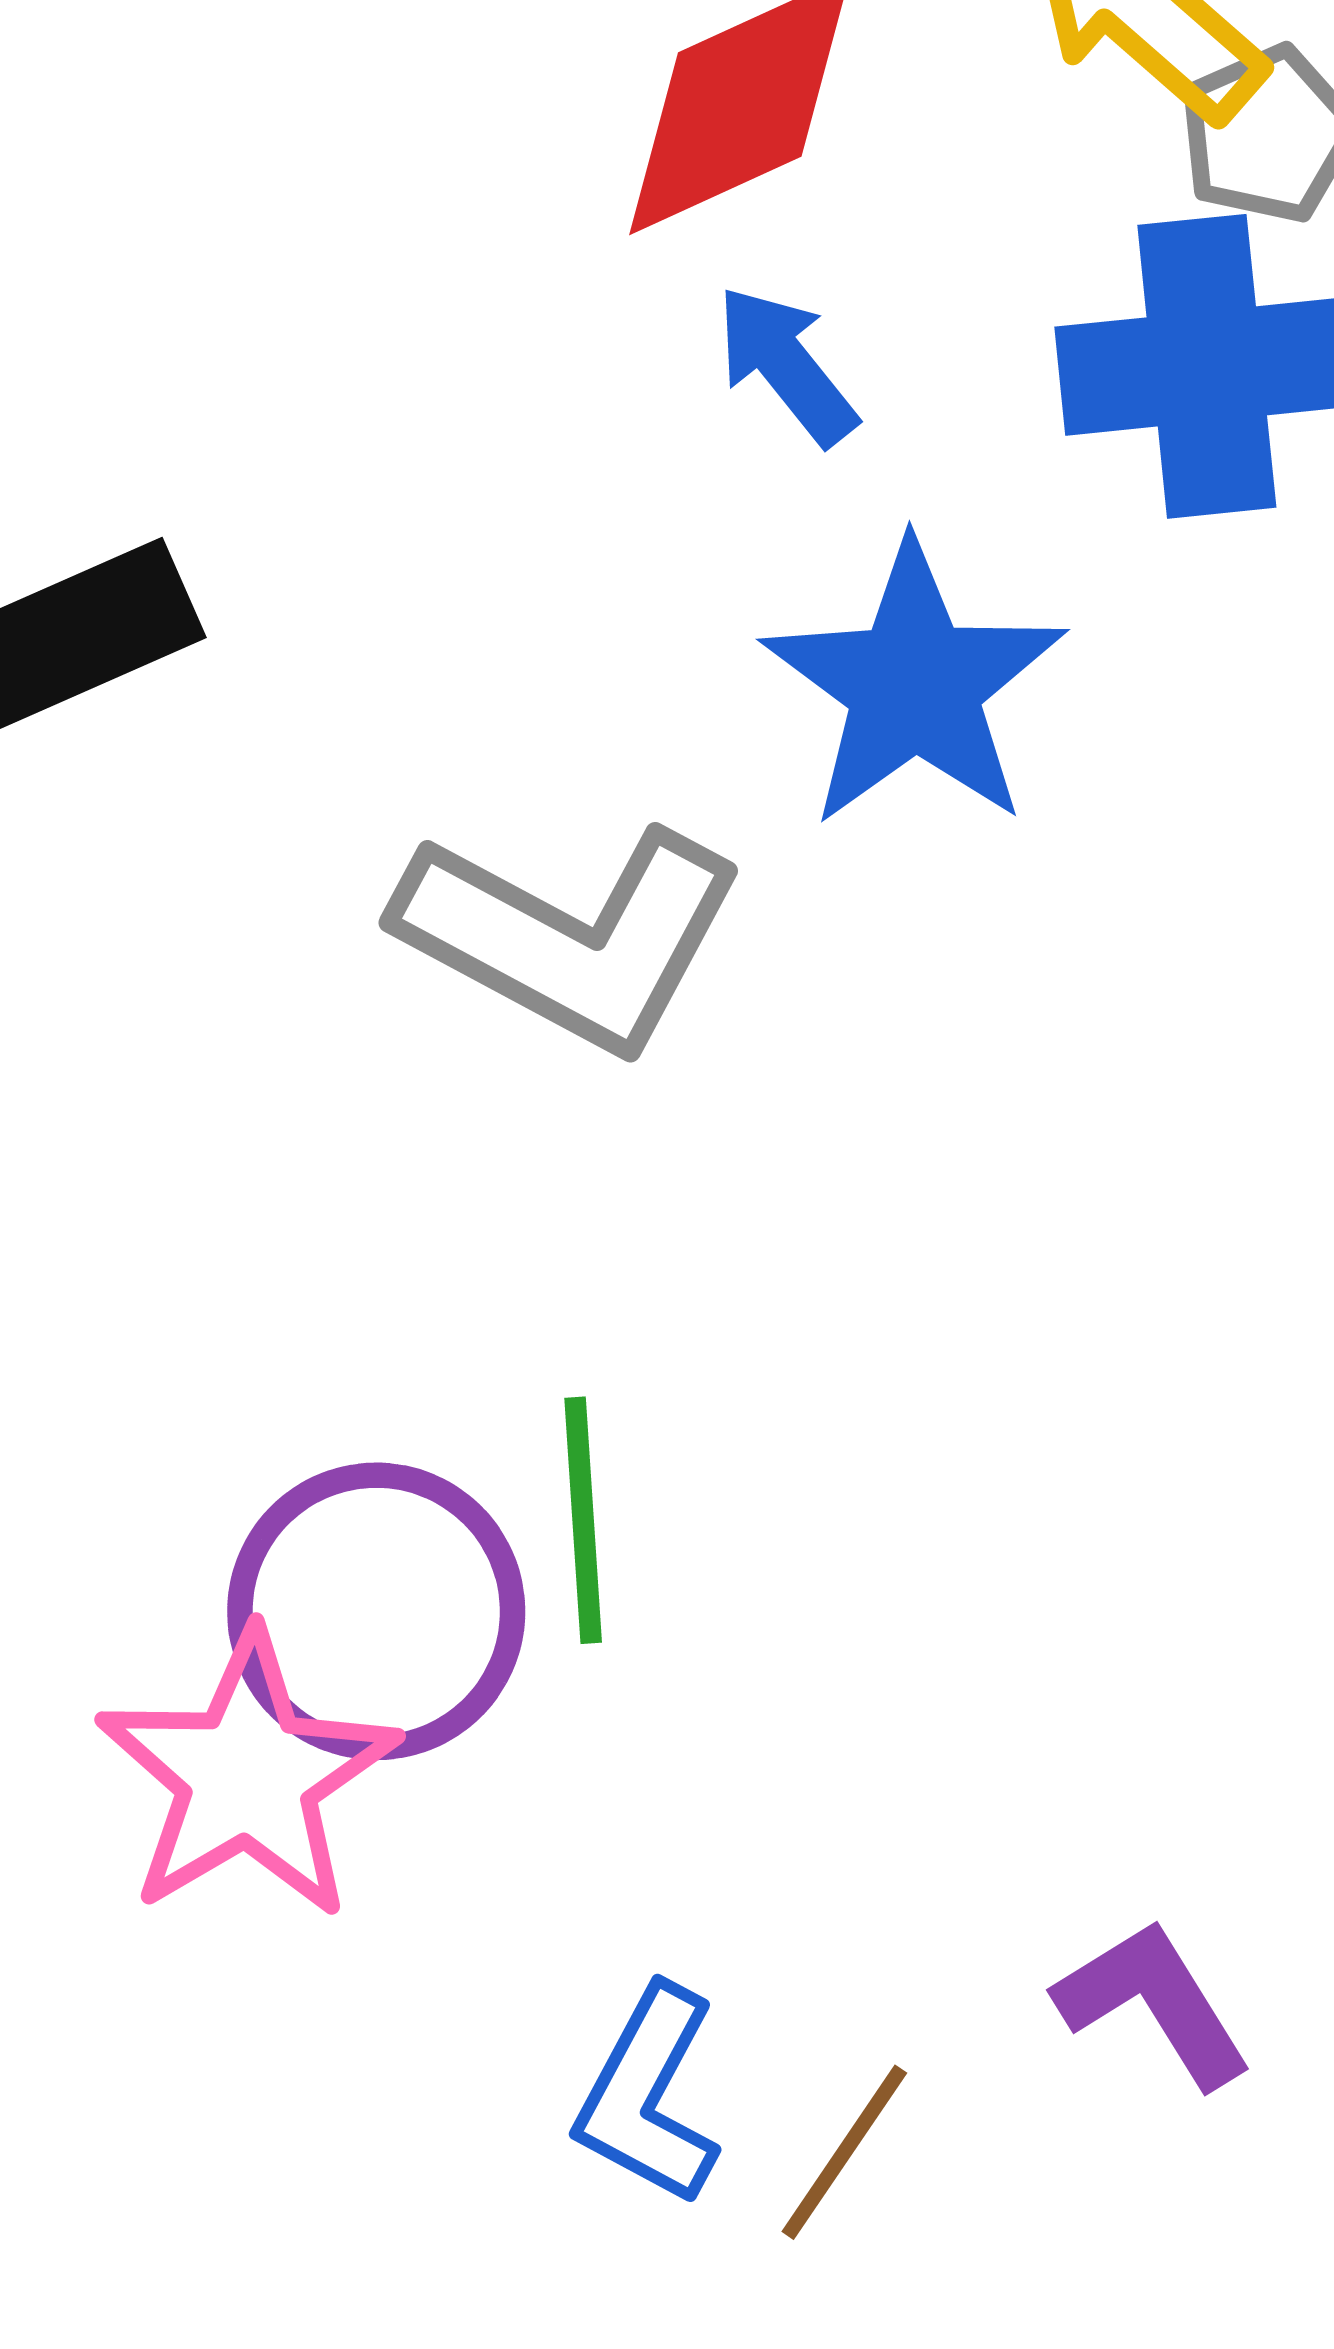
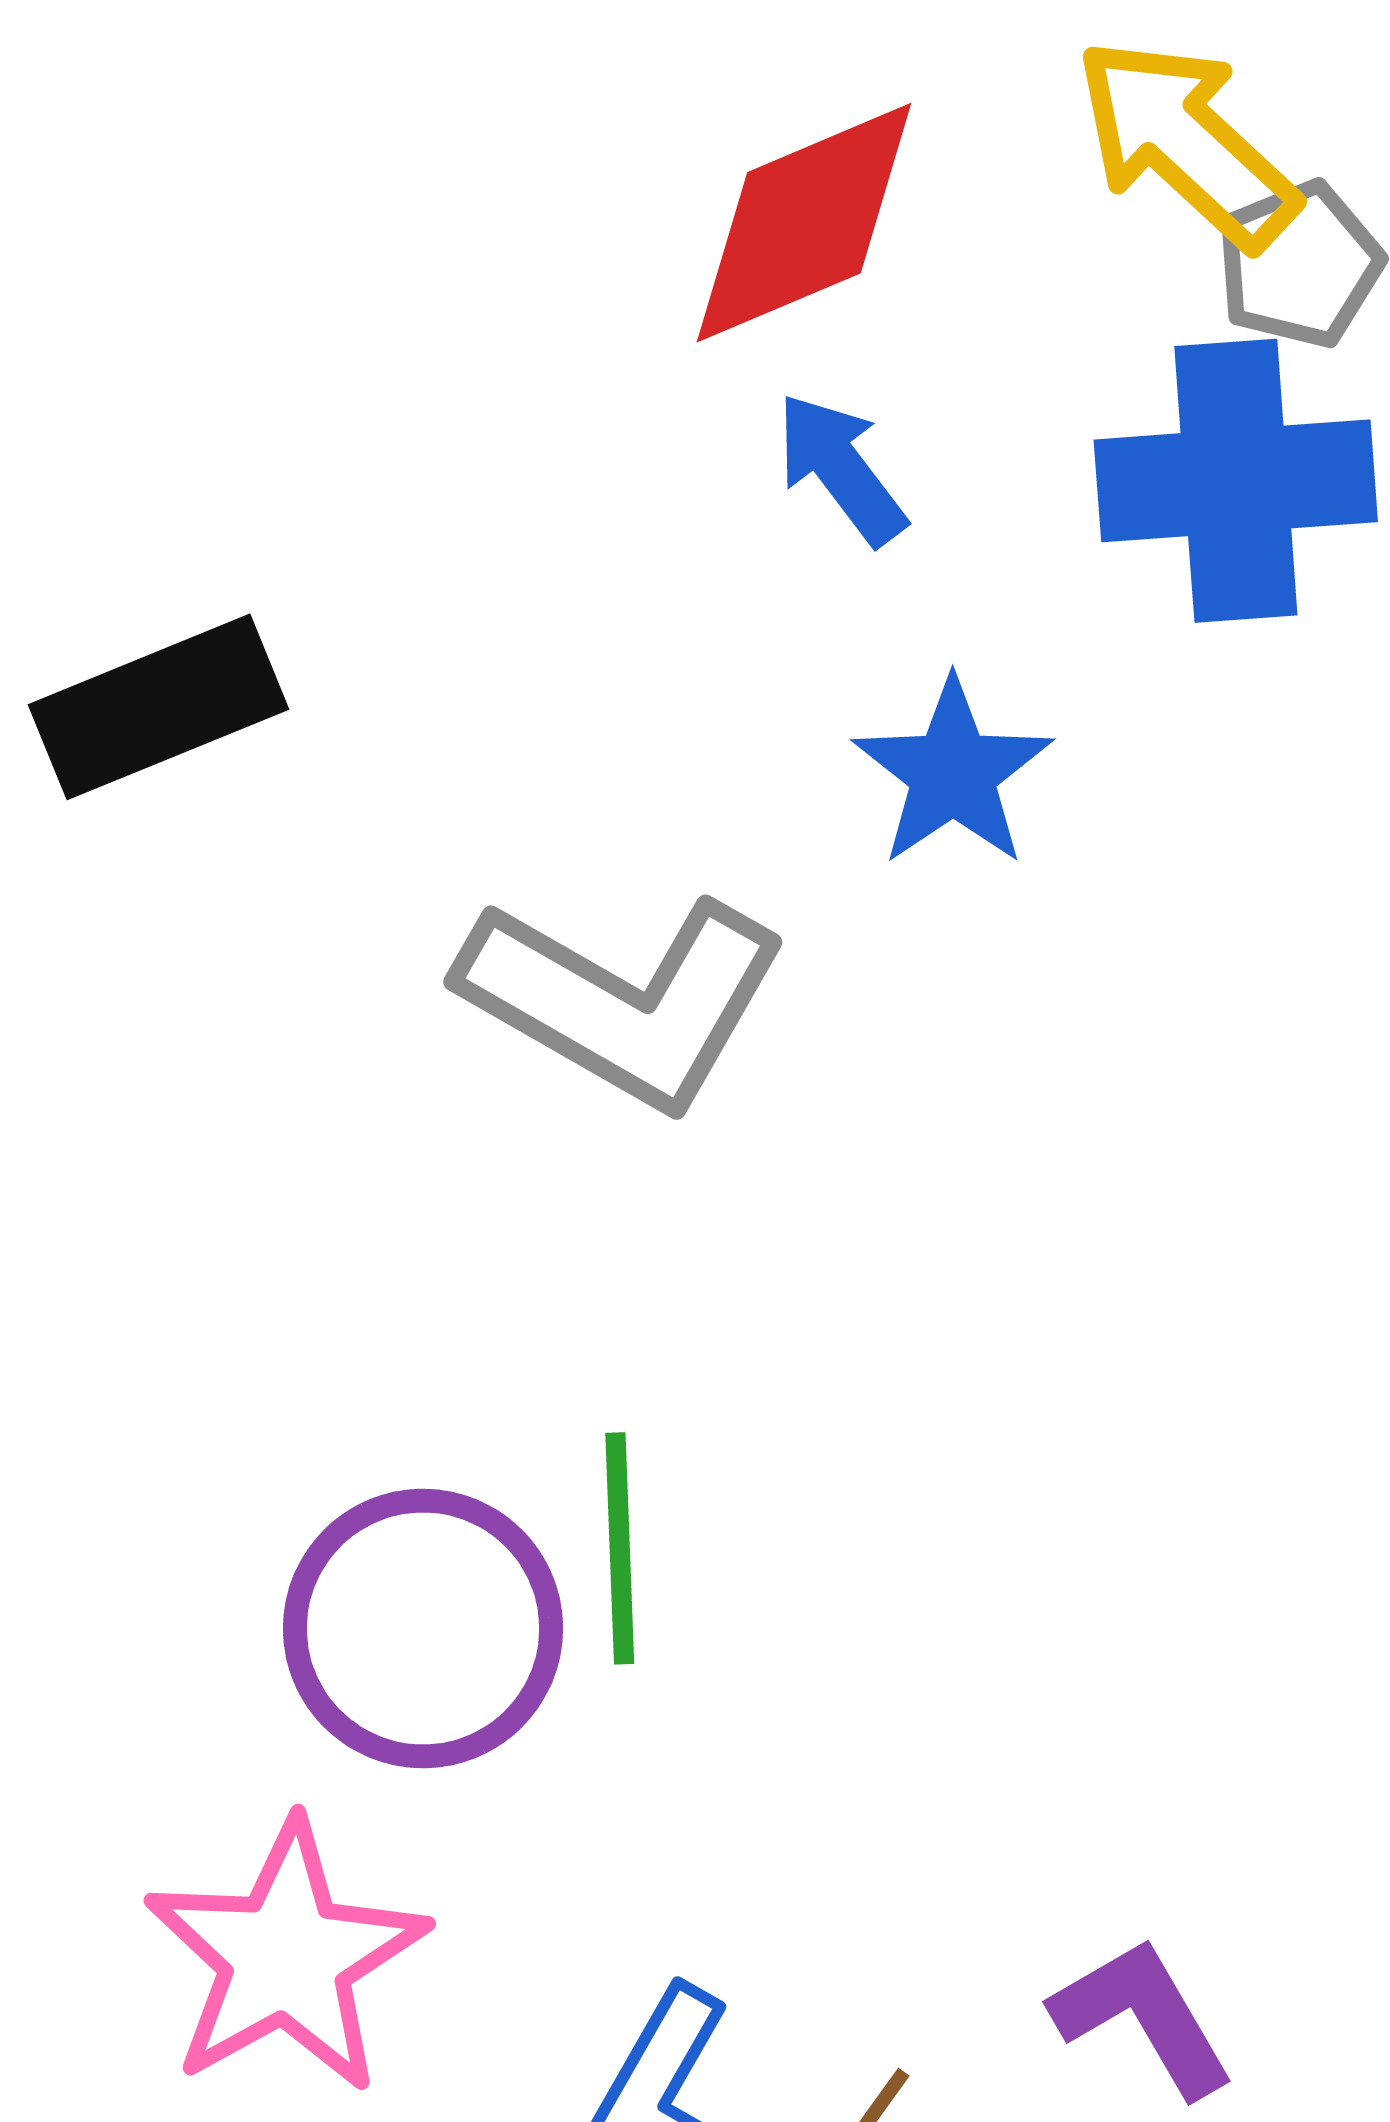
blue star: (914, 685) -> (953, 773), size x0.7
pink star: (247, 1776) -> (286, 1957), moved

